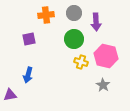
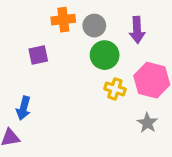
gray circle: (74, 13) -> (94, 26), moved
blue arrow: (28, 75) -> (23, 108), moved

